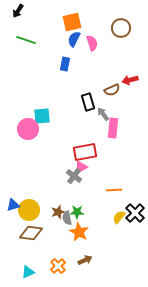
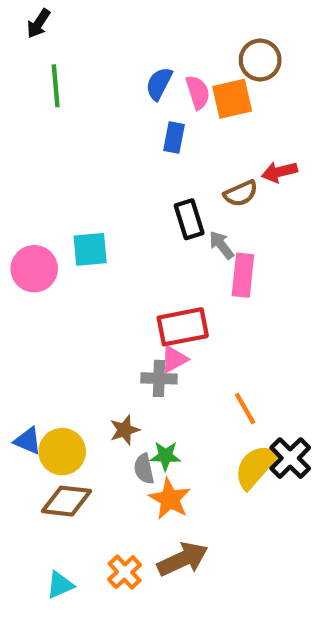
orange square: (72, 22) -> (232, 99), moved
green line: (26, 40) -> (56, 86), turned 66
blue rectangle: (65, 64) -> (174, 137), moved
pink circle: (28, 129) -> (34, 269), moved
gray cross: (74, 176) -> (159, 378), turned -35
orange line: (114, 190) -> (245, 409), turned 63
blue triangle: (13, 205) -> (28, 441), turned 40
brown star: (58, 212) -> (125, 430), moved
yellow semicircle: (119, 217) -> (256, 467), size x1.6
brown arrow: (85, 260) -> (183, 559), size x1.6

